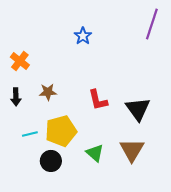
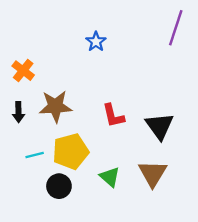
brown star: (48, 92) -> (55, 106), size x1.6

